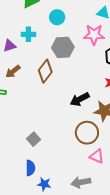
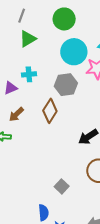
cyan circle: (57, 17) -> (74, 52), moved, size x1.6
gray square: (34, 139) -> (62, 186), moved

